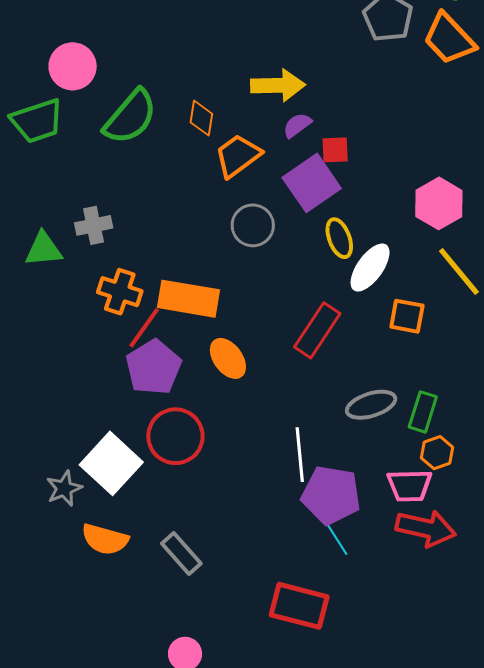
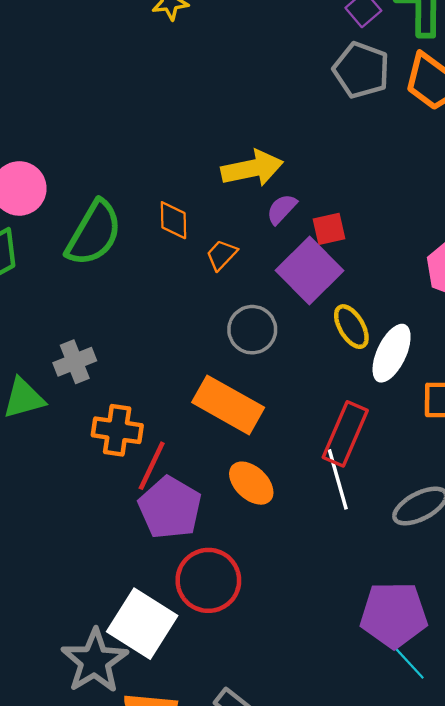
orange trapezoid: (238, 156) -> (222, 255), size x0.6
orange rectangle: (189, 299) -> (228, 405), moved, turned 30
white line: (300, 455) -> (338, 479), moved
gray star: (64, 488) -> (95, 661), size x1.6

